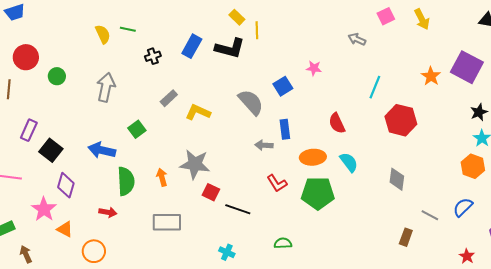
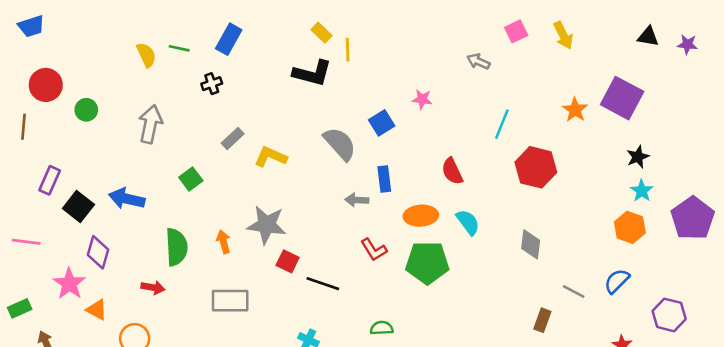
blue rectangle: (192, 46) -> (229, 39), moved
blue arrow: (102, 150) -> (127, 199), moved

